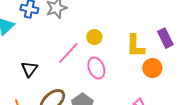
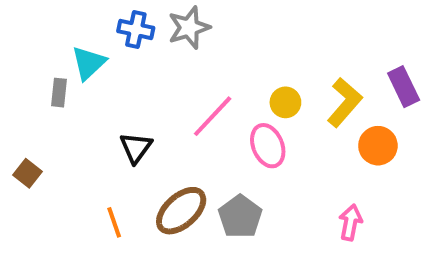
yellow circle: (94, 37) -> (285, 102), moved
yellow L-shape: (135, 46) -> (345, 102), turned -140

